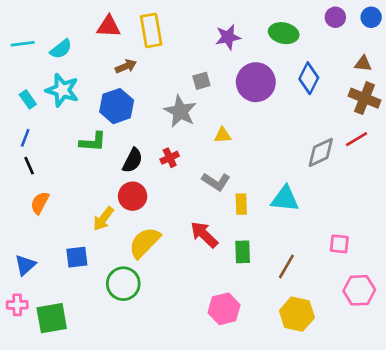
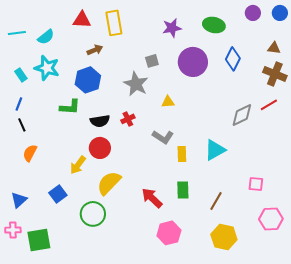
black semicircle: (133, 160) -> (100, 121), turned 54
cyan triangle: (285, 199) -> (215, 150), turned -35
red arrow: (204, 235) -> (152, 198), moved
blue square: (77, 257) -> (58, 194), turned -30

